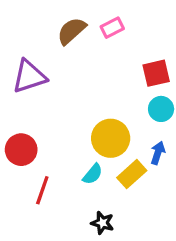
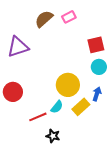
red line: (42, 190) -> (38, 117), moved, turned 48
black star: (102, 223) -> (53, 136), moved

